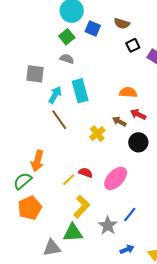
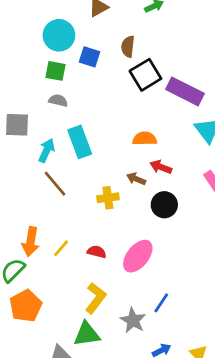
brown semicircle: (122, 23) -> (128, 47), turned 84
green square: (67, 37) -> (55, 71), turned -35
black square: (133, 45) -> (145, 75), size x1.6
yellow cross: (97, 134) -> (108, 198), turned 35
yellow line: (69, 180) -> (61, 248), moved

